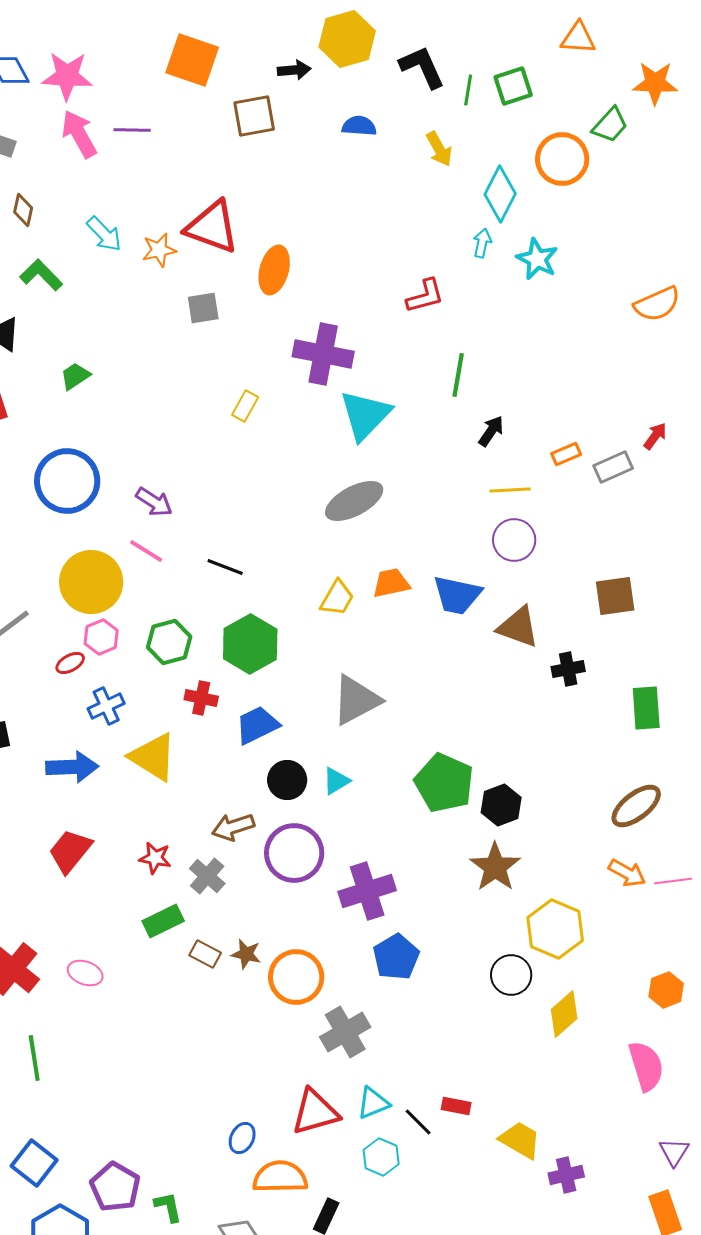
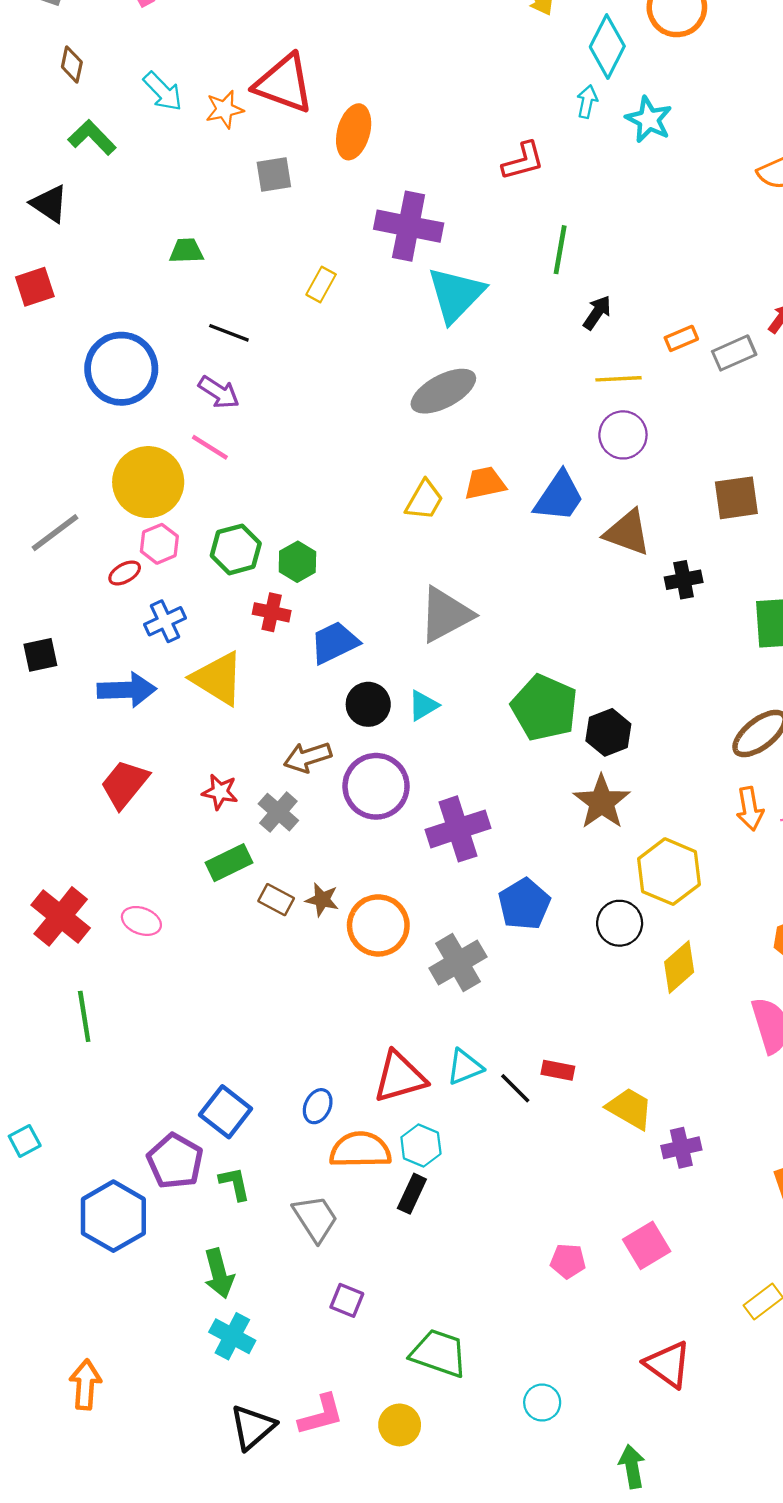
green trapezoid: (75, 376) -> (186, 251), moved, turned 32
black line: (225, 567) -> (229, 333), moved
blue trapezoid: (457, 595) -> (559, 497), turned -68
green hexagon: (250, 644) -> (297, 562), moved, size x0.6
orange arrow: (627, 873) -> (750, 809), turned 51
blue pentagon: (396, 957) -> (524, 904), moved
gray cross: (345, 1032) -> (458, 962), moved
cyan hexagon: (381, 1157) -> (421, 1145), moved
blue square: (34, 1163) -> (226, 1112), moved

